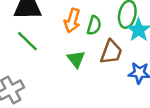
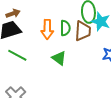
brown trapezoid: (111, 52) -> (83, 31), moved

